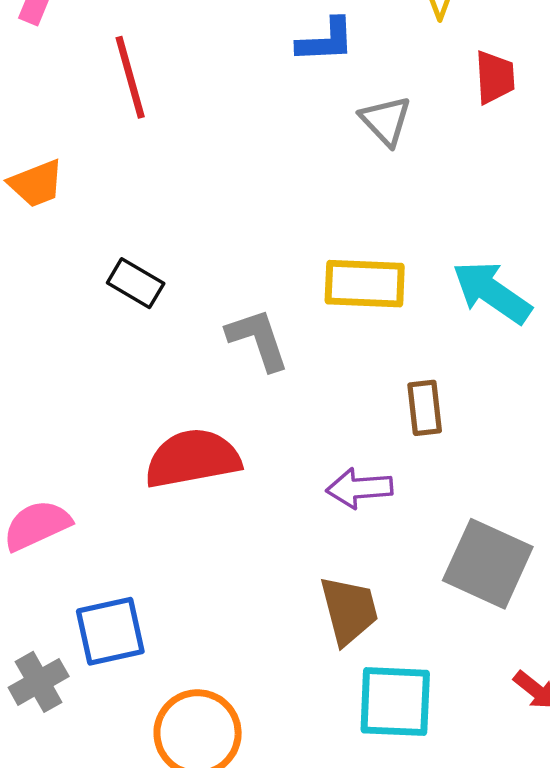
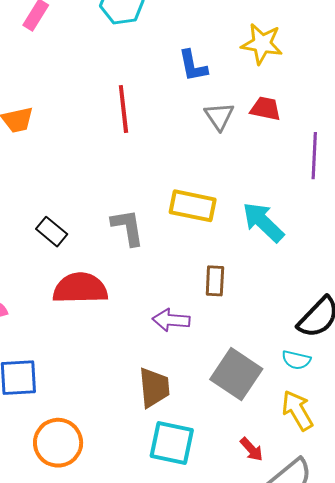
blue L-shape: (326, 41) -> (193, 66), turned 72
red line: (130, 77) -> (123, 109), moved
red trapezoid: (495, 77) -> (265, 109), moved, turned -84
black rectangle: (136, 283) -> (52, 232), moved

